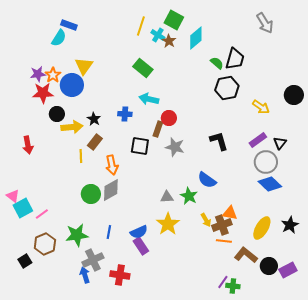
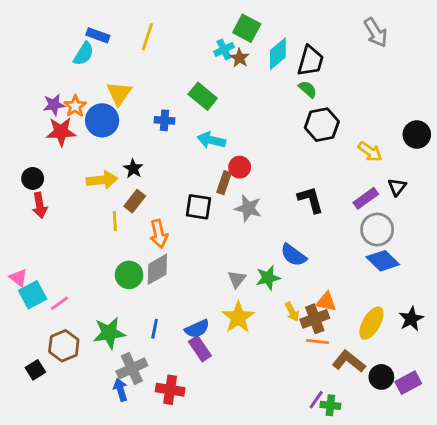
yellow line: (141, 26) -> (147, 37), moved
cyan cross: (158, 35) -> (224, 49), turned 32
black trapezoid: (235, 59) -> (310, 61), moved
black circle: (57, 114) -> (33, 178), moved
blue cross: (125, 114) -> (164, 120), moved
black triangle: (280, 143) -> (397, 187), moved
green star: (189, 196) -> (268, 278), turned 30
gray triangle: (167, 197) -> (237, 279), turned -48

